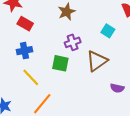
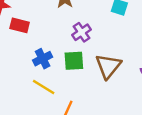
blue cross: (24, 51) -> (43, 59), moved
brown triangle: (97, 61) -> (108, 66), moved

